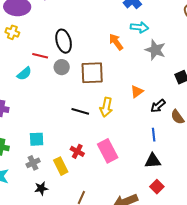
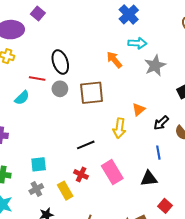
gray star: (155, 50) -> (155, 65), turned 30
yellow arrow: (106, 107) -> (119, 128), moved
black line: (80, 111) -> (86, 145), moved, turned -36
black triangle: (153, 161) -> (149, 179), moved

